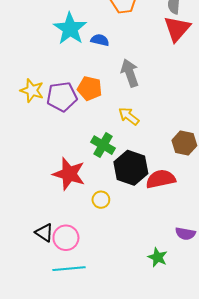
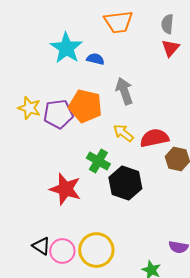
red triangle: (177, 29) -> (170, 48), size x0.7
orange pentagon: (90, 88) -> (85, 106), size x1.4
red semicircle: (161, 179) -> (154, 138), moved
yellow circle: (101, 200) -> (96, 250), moved, size x2.0

